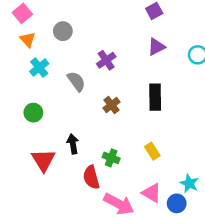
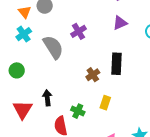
orange triangle: (28, 40) -> (25, 12), moved
gray semicircle: (76, 81) -> (53, 47), size x1.4
brown cross: (111, 105) -> (93, 75), moved
yellow rectangle: (152, 151) -> (105, 103), moved, turned 48

